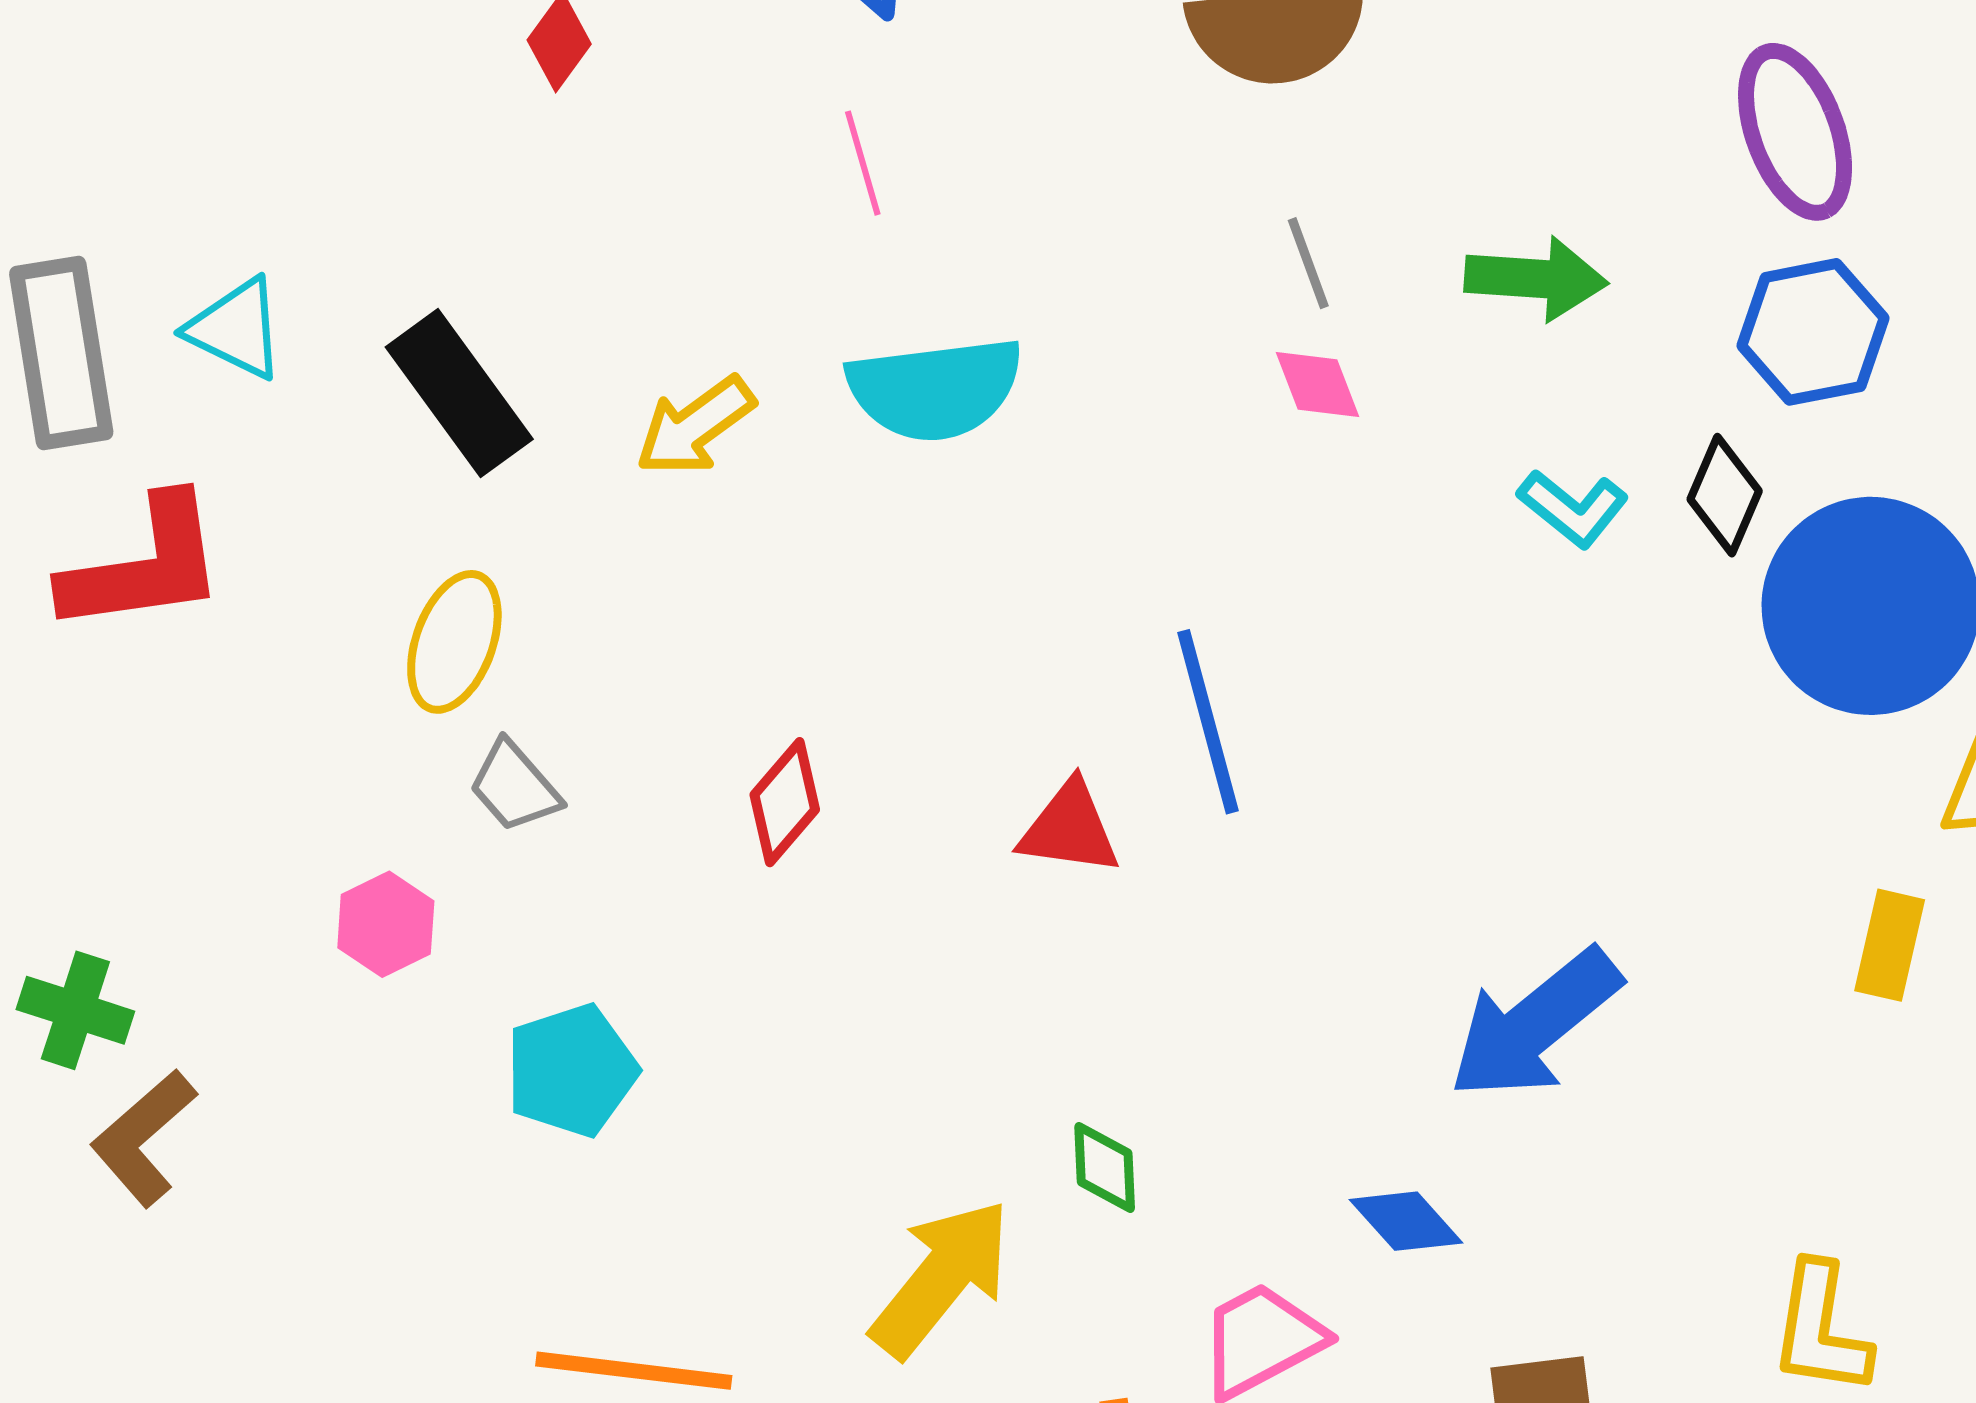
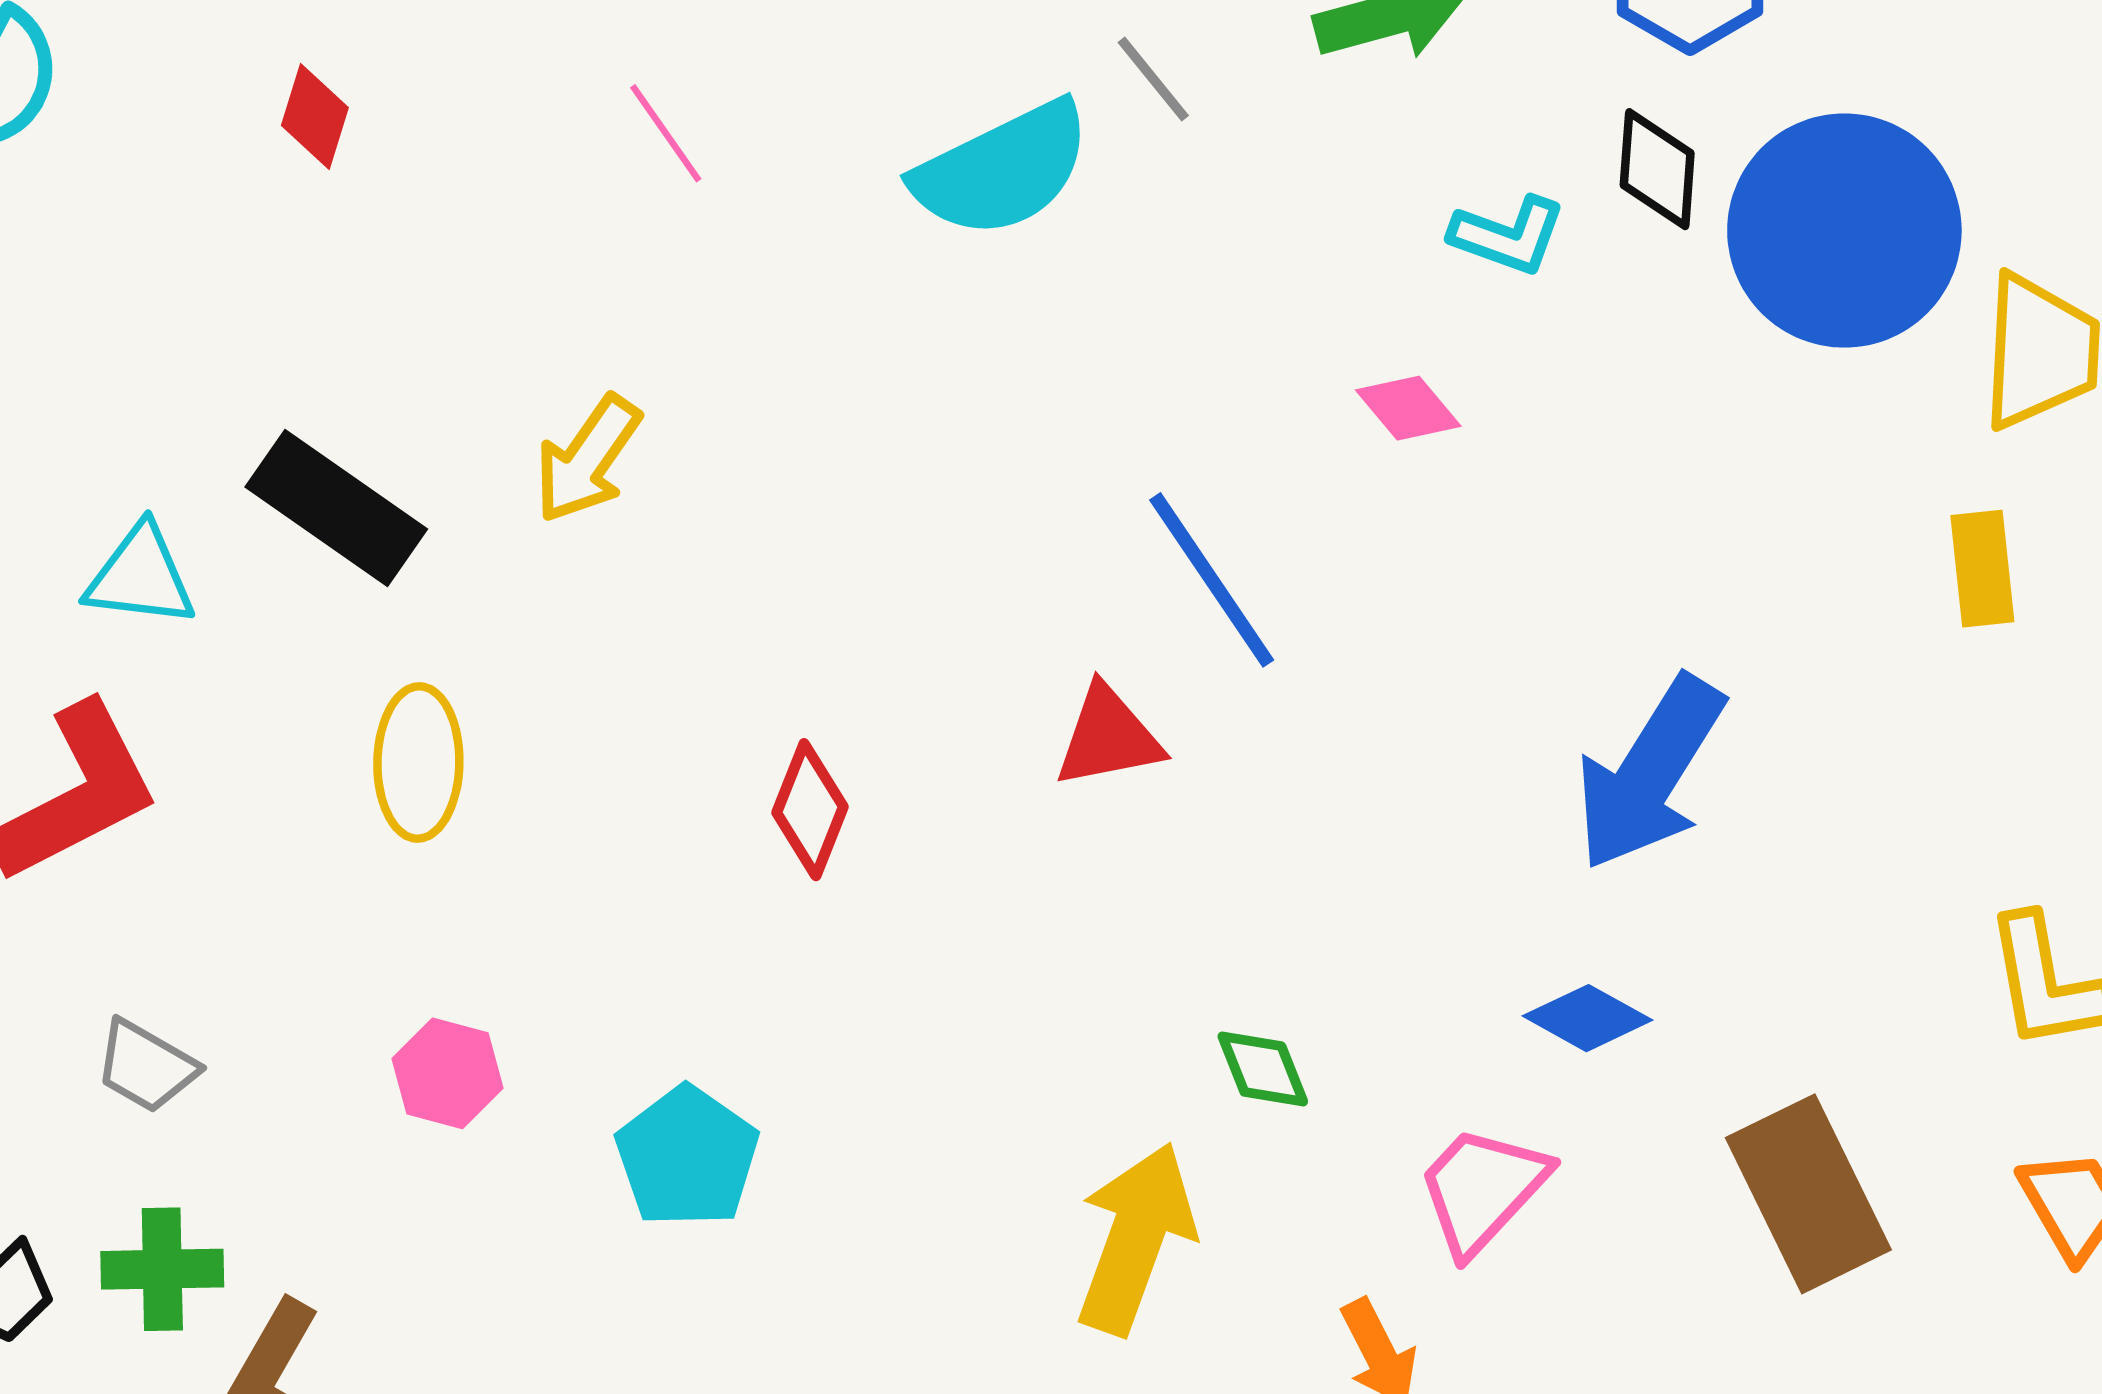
cyan triangle: (236, 329) -> (141, 576), moved
pink diamond: (1318, 385) -> (1408, 408), moved
cyan semicircle: (935, 389) -> (1002, 170), moved
gray trapezoid: (514, 786) -> (146, 1066), moved

